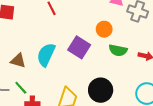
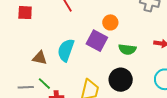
orange circle: (104, 29) -> (110, 22), moved
green semicircle: (118, 50) -> (127, 49), moved

